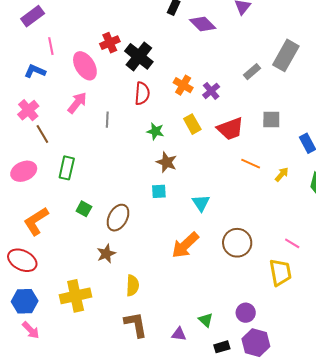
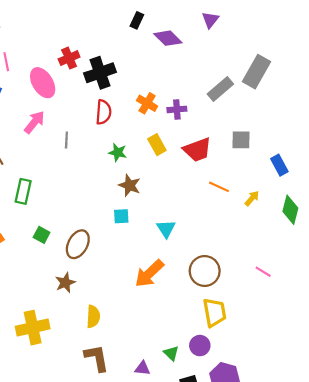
black cross: (139, 56) -> (100, 73), turned 32
gray rectangle: (252, 72) -> (220, 89), size x1.4
purple cross: (211, 91) -> (177, 109), turned 36
yellow trapezoid: (280, 272) -> (214, 312), moved
purple circle: (246, 313) -> (200, 346), moved

